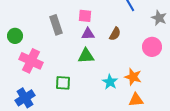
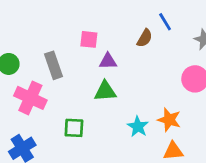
pink square: (85, 16) -> (89, 39), moved
gray rectangle: (56, 25) -> (54, 65), moved
brown semicircle: (115, 34) -> (145, 38), moved

